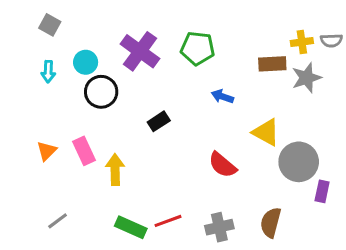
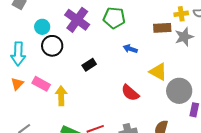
cyan arrow: (48, 72) -> (18, 54), moved, size x1.6
pink rectangle: (84, 151) -> (41, 84), turned -36

